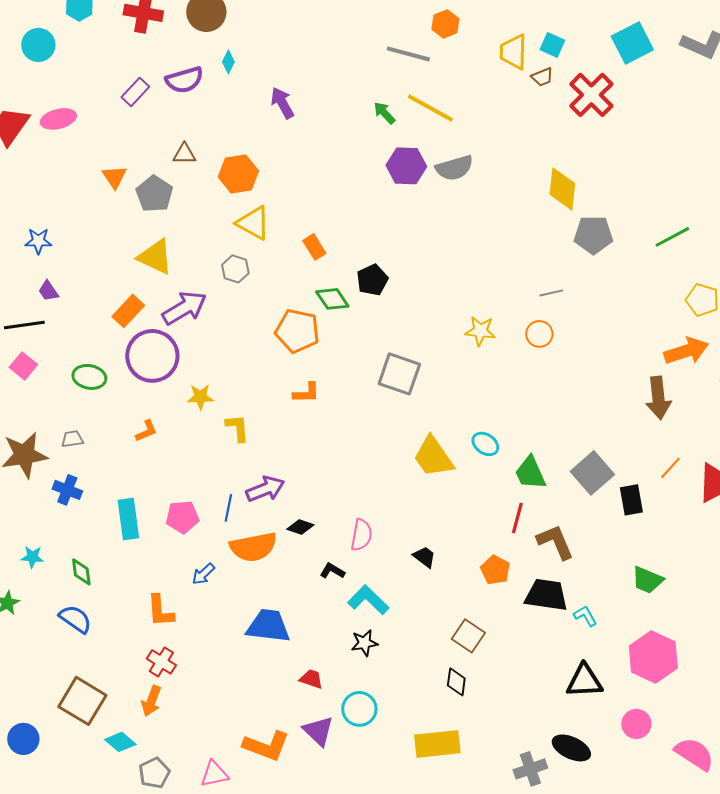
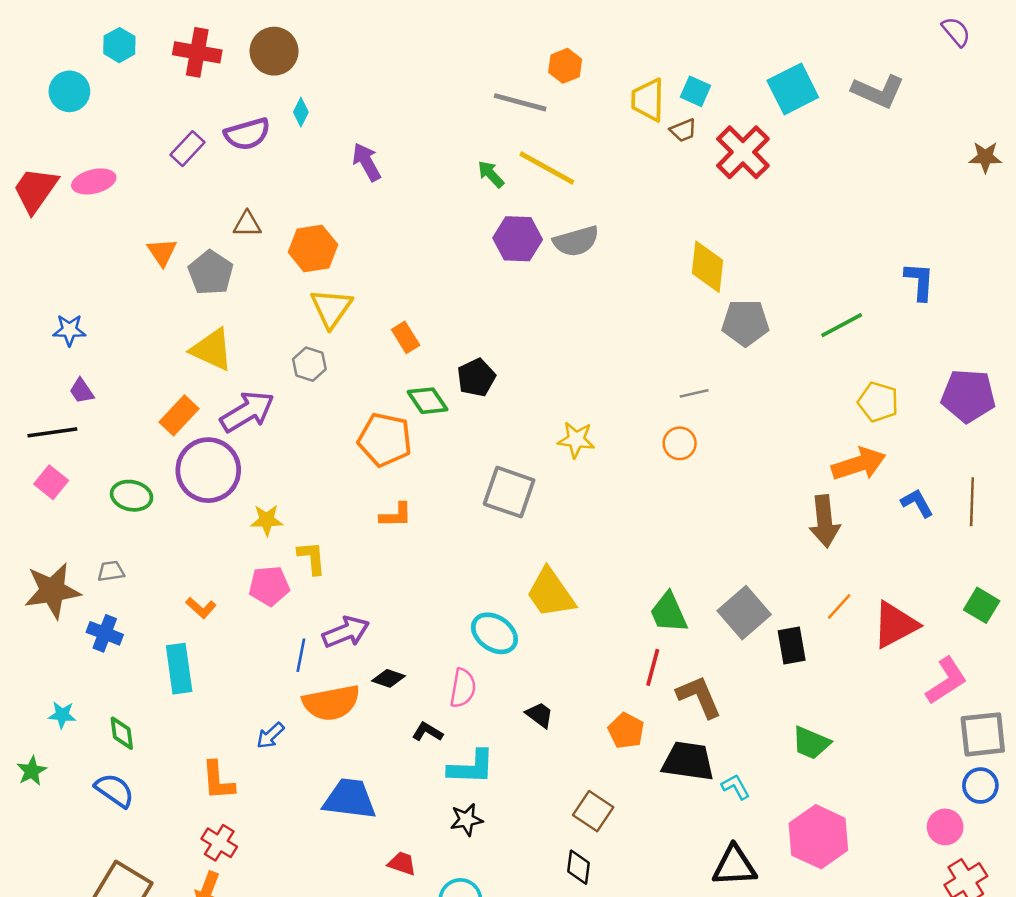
yellow triangle: (253, 223) -> (331, 308), turned 36
yellow star: (480, 331) -> (576, 440), moved
orange L-shape: (146, 431) -> (201, 608), moved, turned 65
cyan ellipse: (485, 444) -> (494, 633), moved, size x1.4
pink pentagon: (182, 517) -> (269, 586), moved
cyan L-shape: (368, 600) -> (471, 767), turned 138

